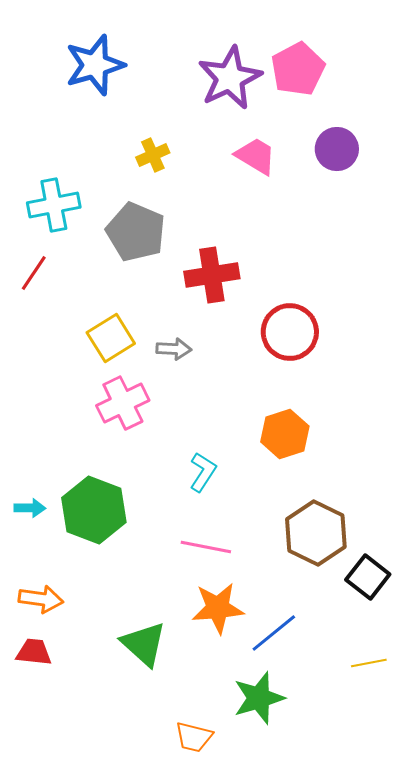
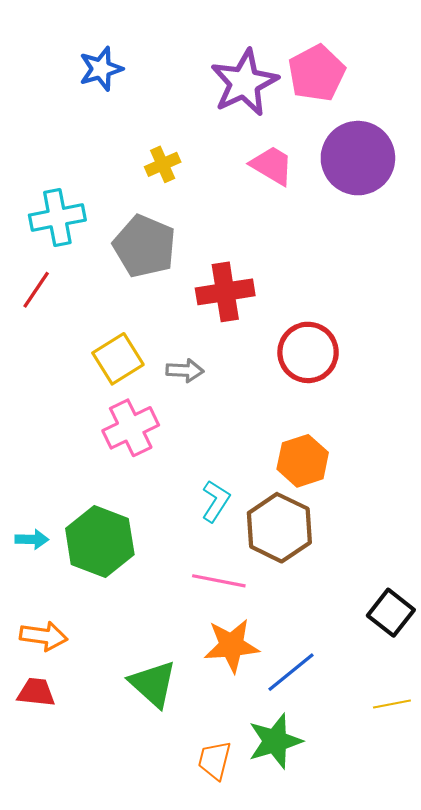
blue star: (95, 65) -> (101, 69), size x0.7
purple circle: (337, 149) -> (358, 158), size x1.6
brown hexagon: (316, 533) -> (279, 528), moved
orange trapezoid: (194, 737) -> (215, 760), moved, turned 90

